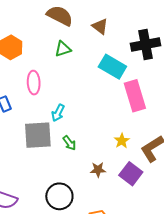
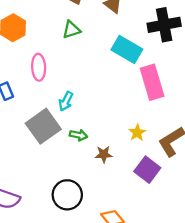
gray square: (38, 135) -> (43, 126), turned -32
green arrow: (69, 143) -> (78, 135), turned -42
brown star: (98, 170) -> (104, 154), moved

